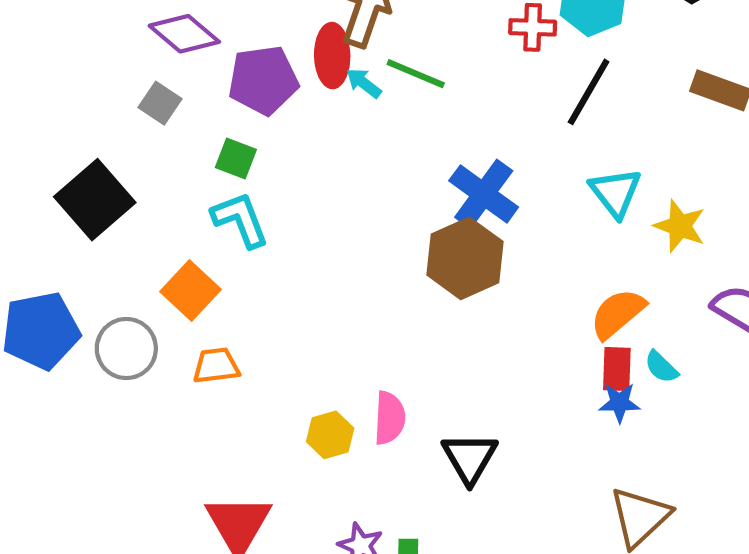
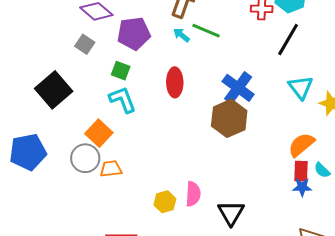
red ellipse: (332, 56) -> (175, 82), moved
gray circle: (126, 349) -> (85, 158), moved

